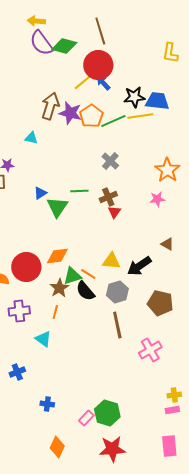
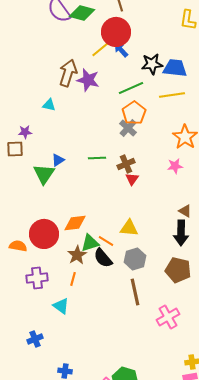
orange pentagon: (91, 116) -> (134, 113), moved
yellow line: (140, 116) -> (172, 95), moved
green triangle: (57, 207) -> (44, 174), moved
black arrow: (139, 266) -> (181, 233), moved, turned -55

